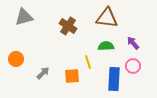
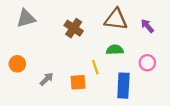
purple arrow: (133, 43) -> (147, 26), moved
pink circle: (133, 66) -> (147, 63), moved

